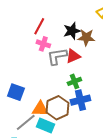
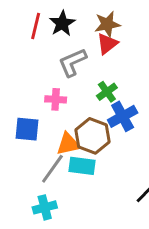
black star: (72, 31) -> (62, 23), moved
pink cross: (43, 44) -> (56, 99), moved
red triangle: (73, 56) -> (107, 44), moved

